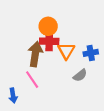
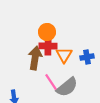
gray semicircle: (80, 75) -> (67, 87), moved, size x1.6
pink line: (32, 80) -> (51, 82), moved

